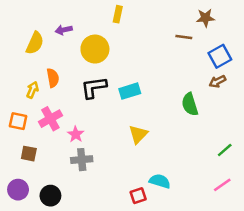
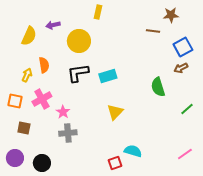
green line: (225, 150) -> (187, 109), moved

